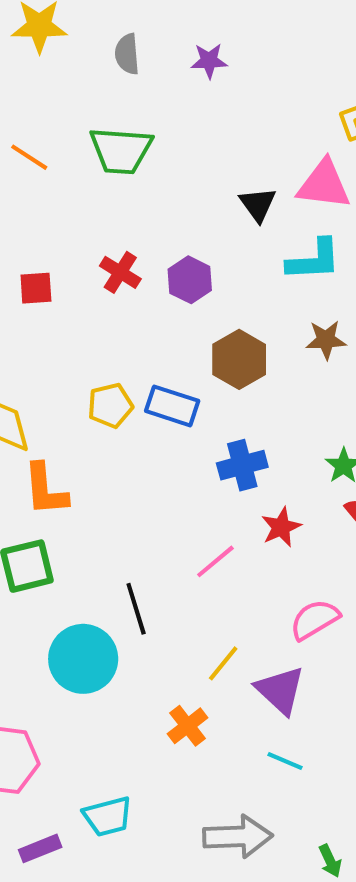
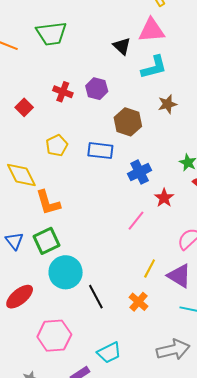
red square: (36, 288) -> (24, 107), turned -30
yellow pentagon: (110, 406) -> (57, 146), moved
black line: (136, 609) -> (96, 297), moved
cyan circle: (83, 659) -> (66, 272), moved

